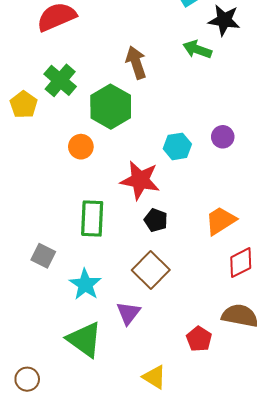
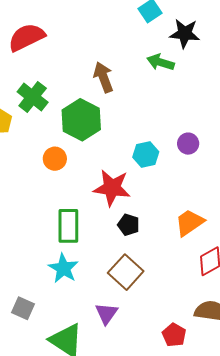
gray square: (43, 256) -> (23, 308), moved
cyan star: (85, 284) -> (63, 268), moved

